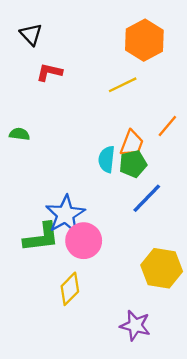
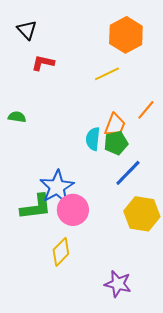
yellow hexagon: (162, 268) -> (142, 214), moved

